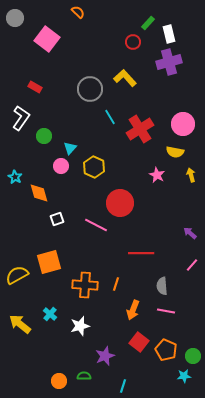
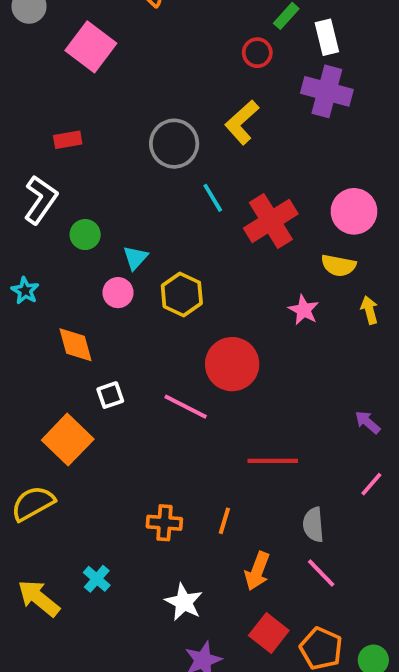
purple cross: (169, 62) -> (327, 91), turned 30
yellow L-shape: (125, 78) -> (242, 122), turned -90
red rectangle: (35, 87) -> (68, 140), turned -40
cyan star: (15, 177) -> (25, 291), moved
orange square: (49, 262) -> (68, 440), moved, turned -30
orange cross: (85, 285) -> (164, 523), size x0.7
pink line: (166, 311) -> (321, 573), turned 36
white star: (80, 326) -> (184, 602), moved, turned -30

